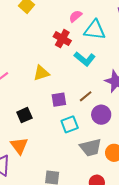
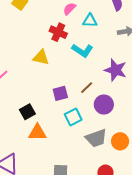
cyan triangle: (95, 30) -> (90, 21), size x0.7
yellow triangle: (41, 73) -> (41, 57), moved, turned 36
orange triangle: (19, 146) -> (37, 132), moved, turned -48

